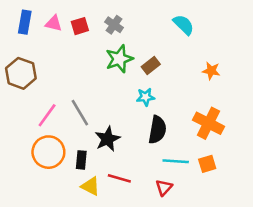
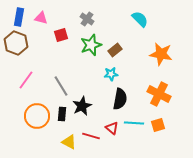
red square: (80, 26) -> (61, 35), moved
orange star: (211, 71) -> (161, 54), size x1.6
brown hexagon: (21, 73) -> (16, 43), moved
pink line: (47, 115) -> (26, 80), moved
black rectangle: (81, 160) -> (62, 114), moved
red triangle: (164, 188) -> (112, 128), moved, turned -32

